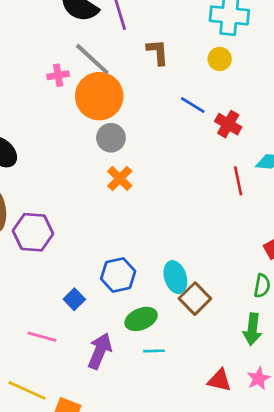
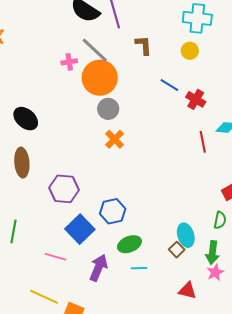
purple hexagon: (33, 232) -> (64, 189), moved
cyan ellipse: (175, 277) -> (186, 235), moved
blue square: (74, 299) -> (80, 229), size x1.8
brown square: (195, 299) -> (177, 250), moved, size x0.7
pink star: (259, 378) -> (215, 272), moved

